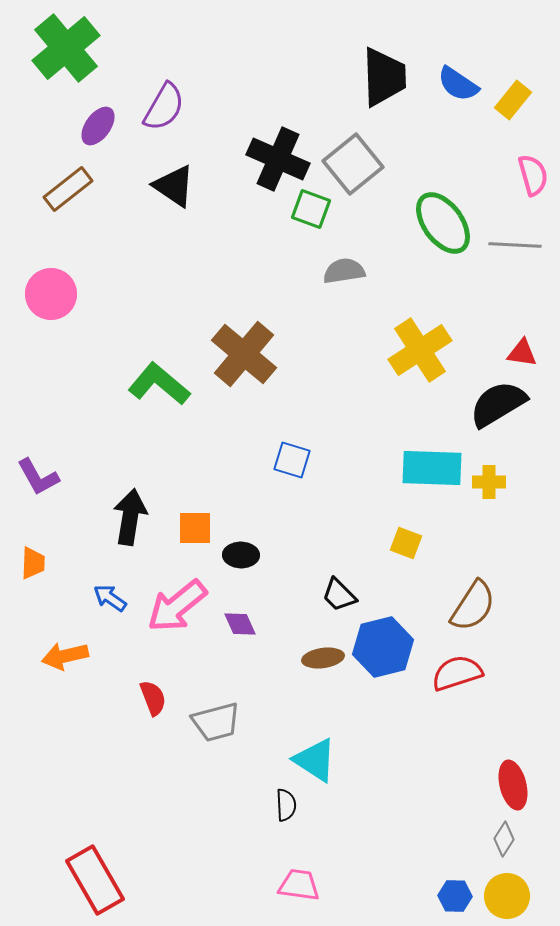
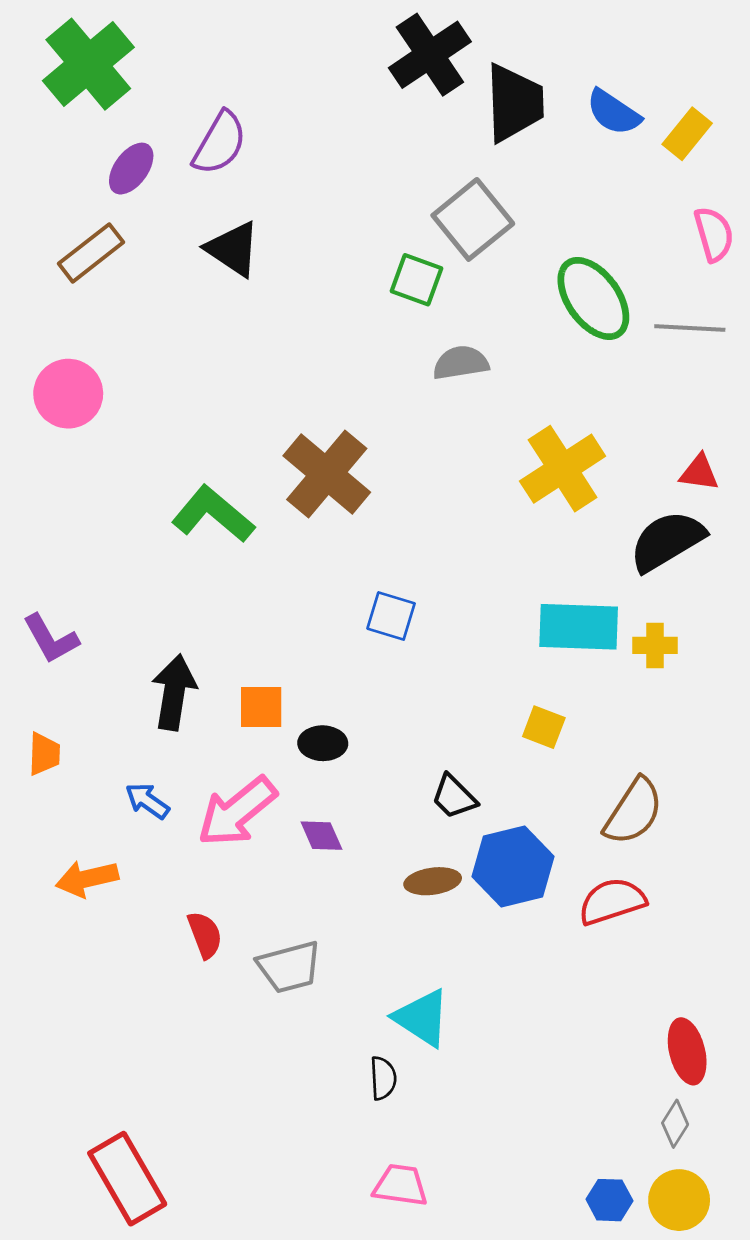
black cross: (278, 159) -> (430, 55), moved, turned 32

